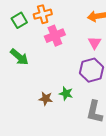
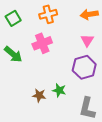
orange cross: (43, 14) -> (48, 14), moved
pink cross: (55, 36) -> (42, 43), moved

